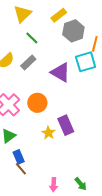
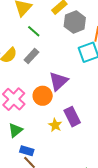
purple triangle: (60, 72) -> (59, 81), moved, turned 50
blue rectangle: (19, 157) -> (27, 151), turned -48

